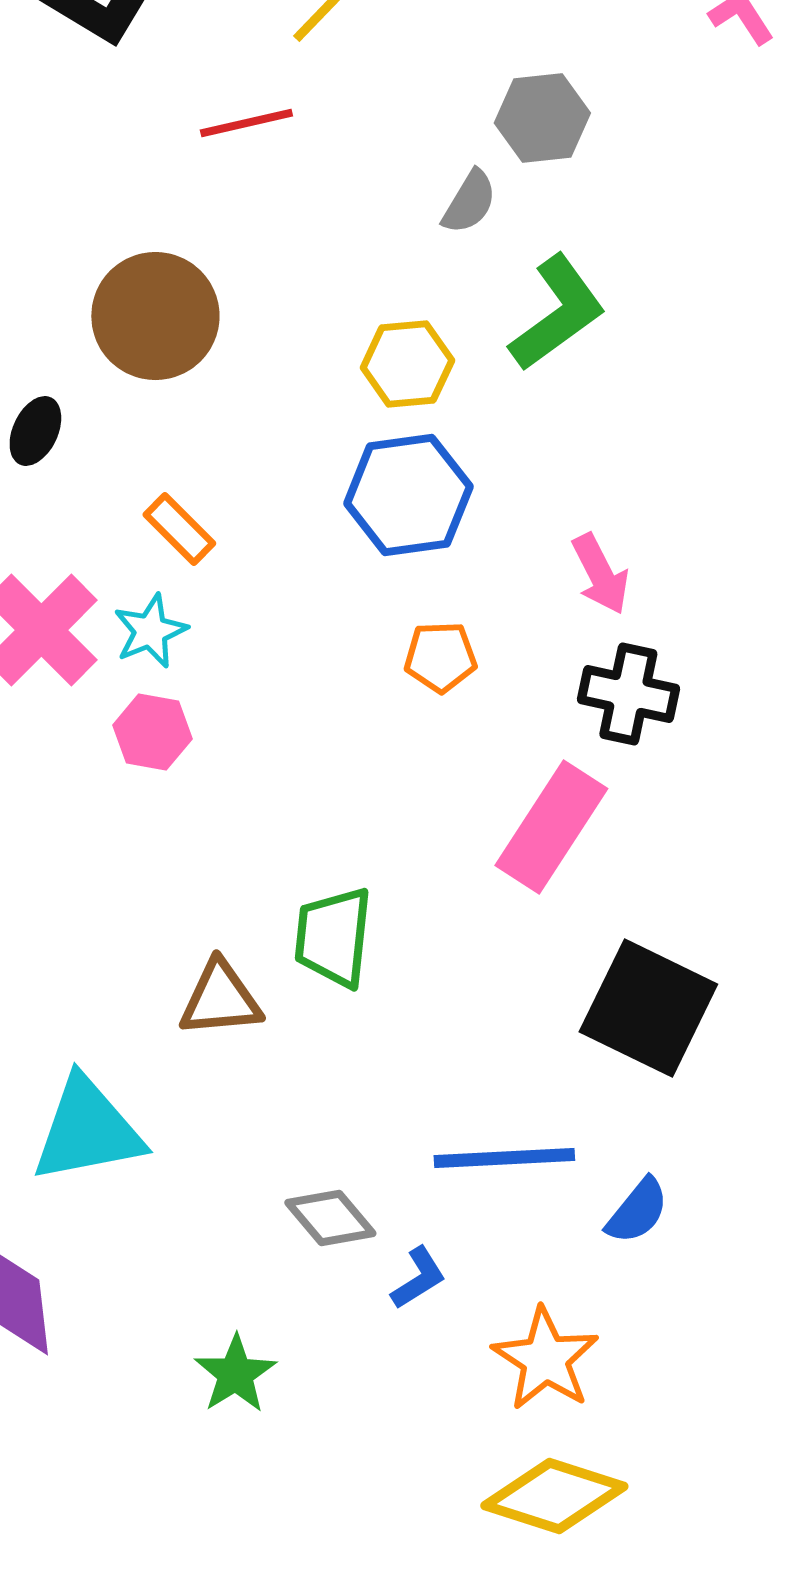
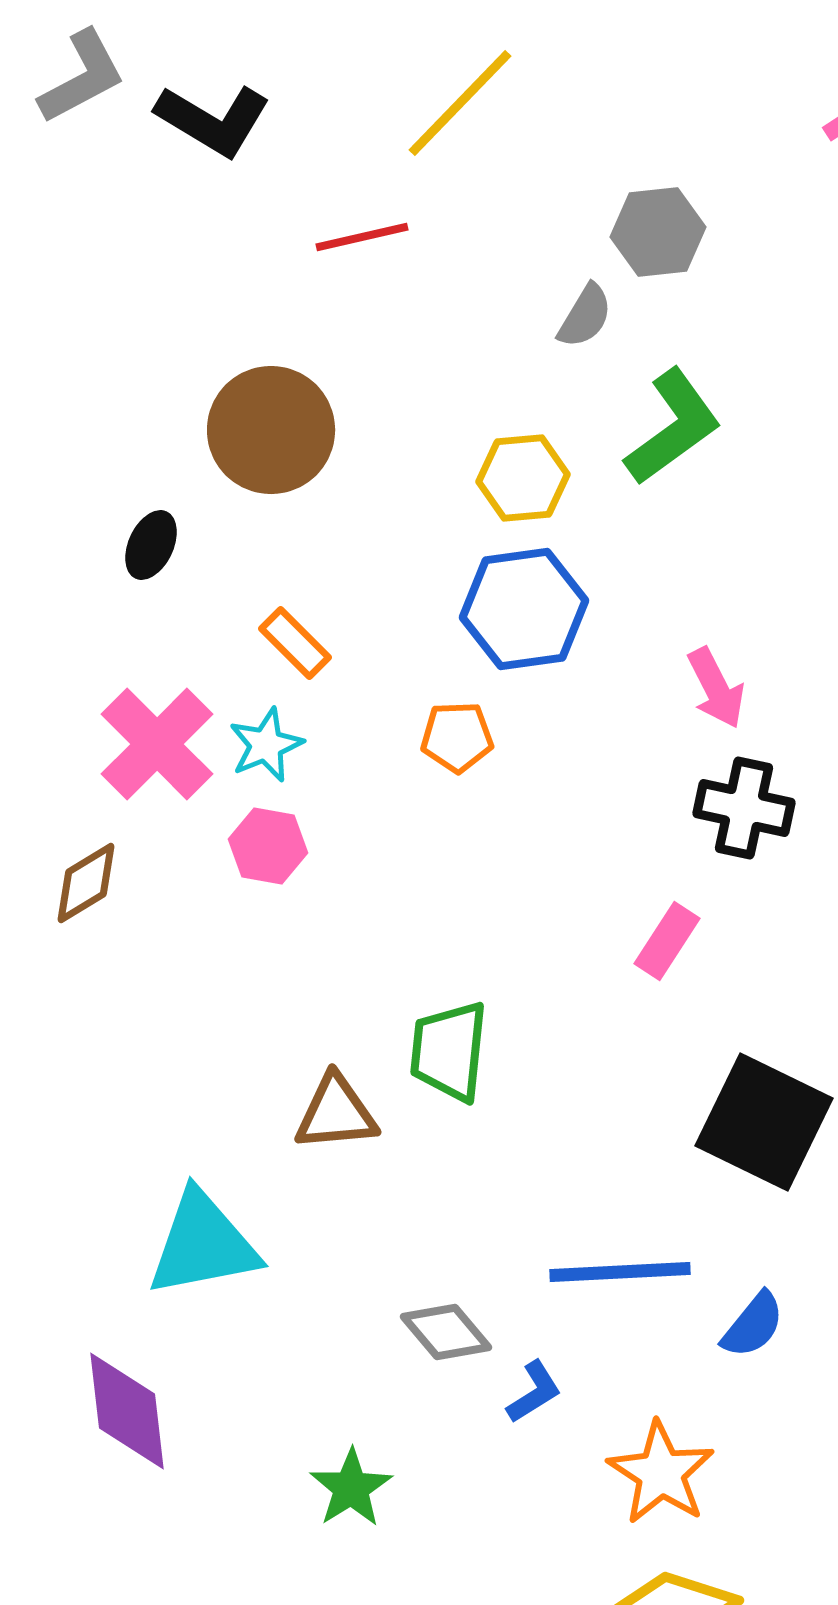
orange pentagon: (440, 657) -> (457, 737), moved
pink rectangle: (551, 827) -> (667, 941), size x0.6

